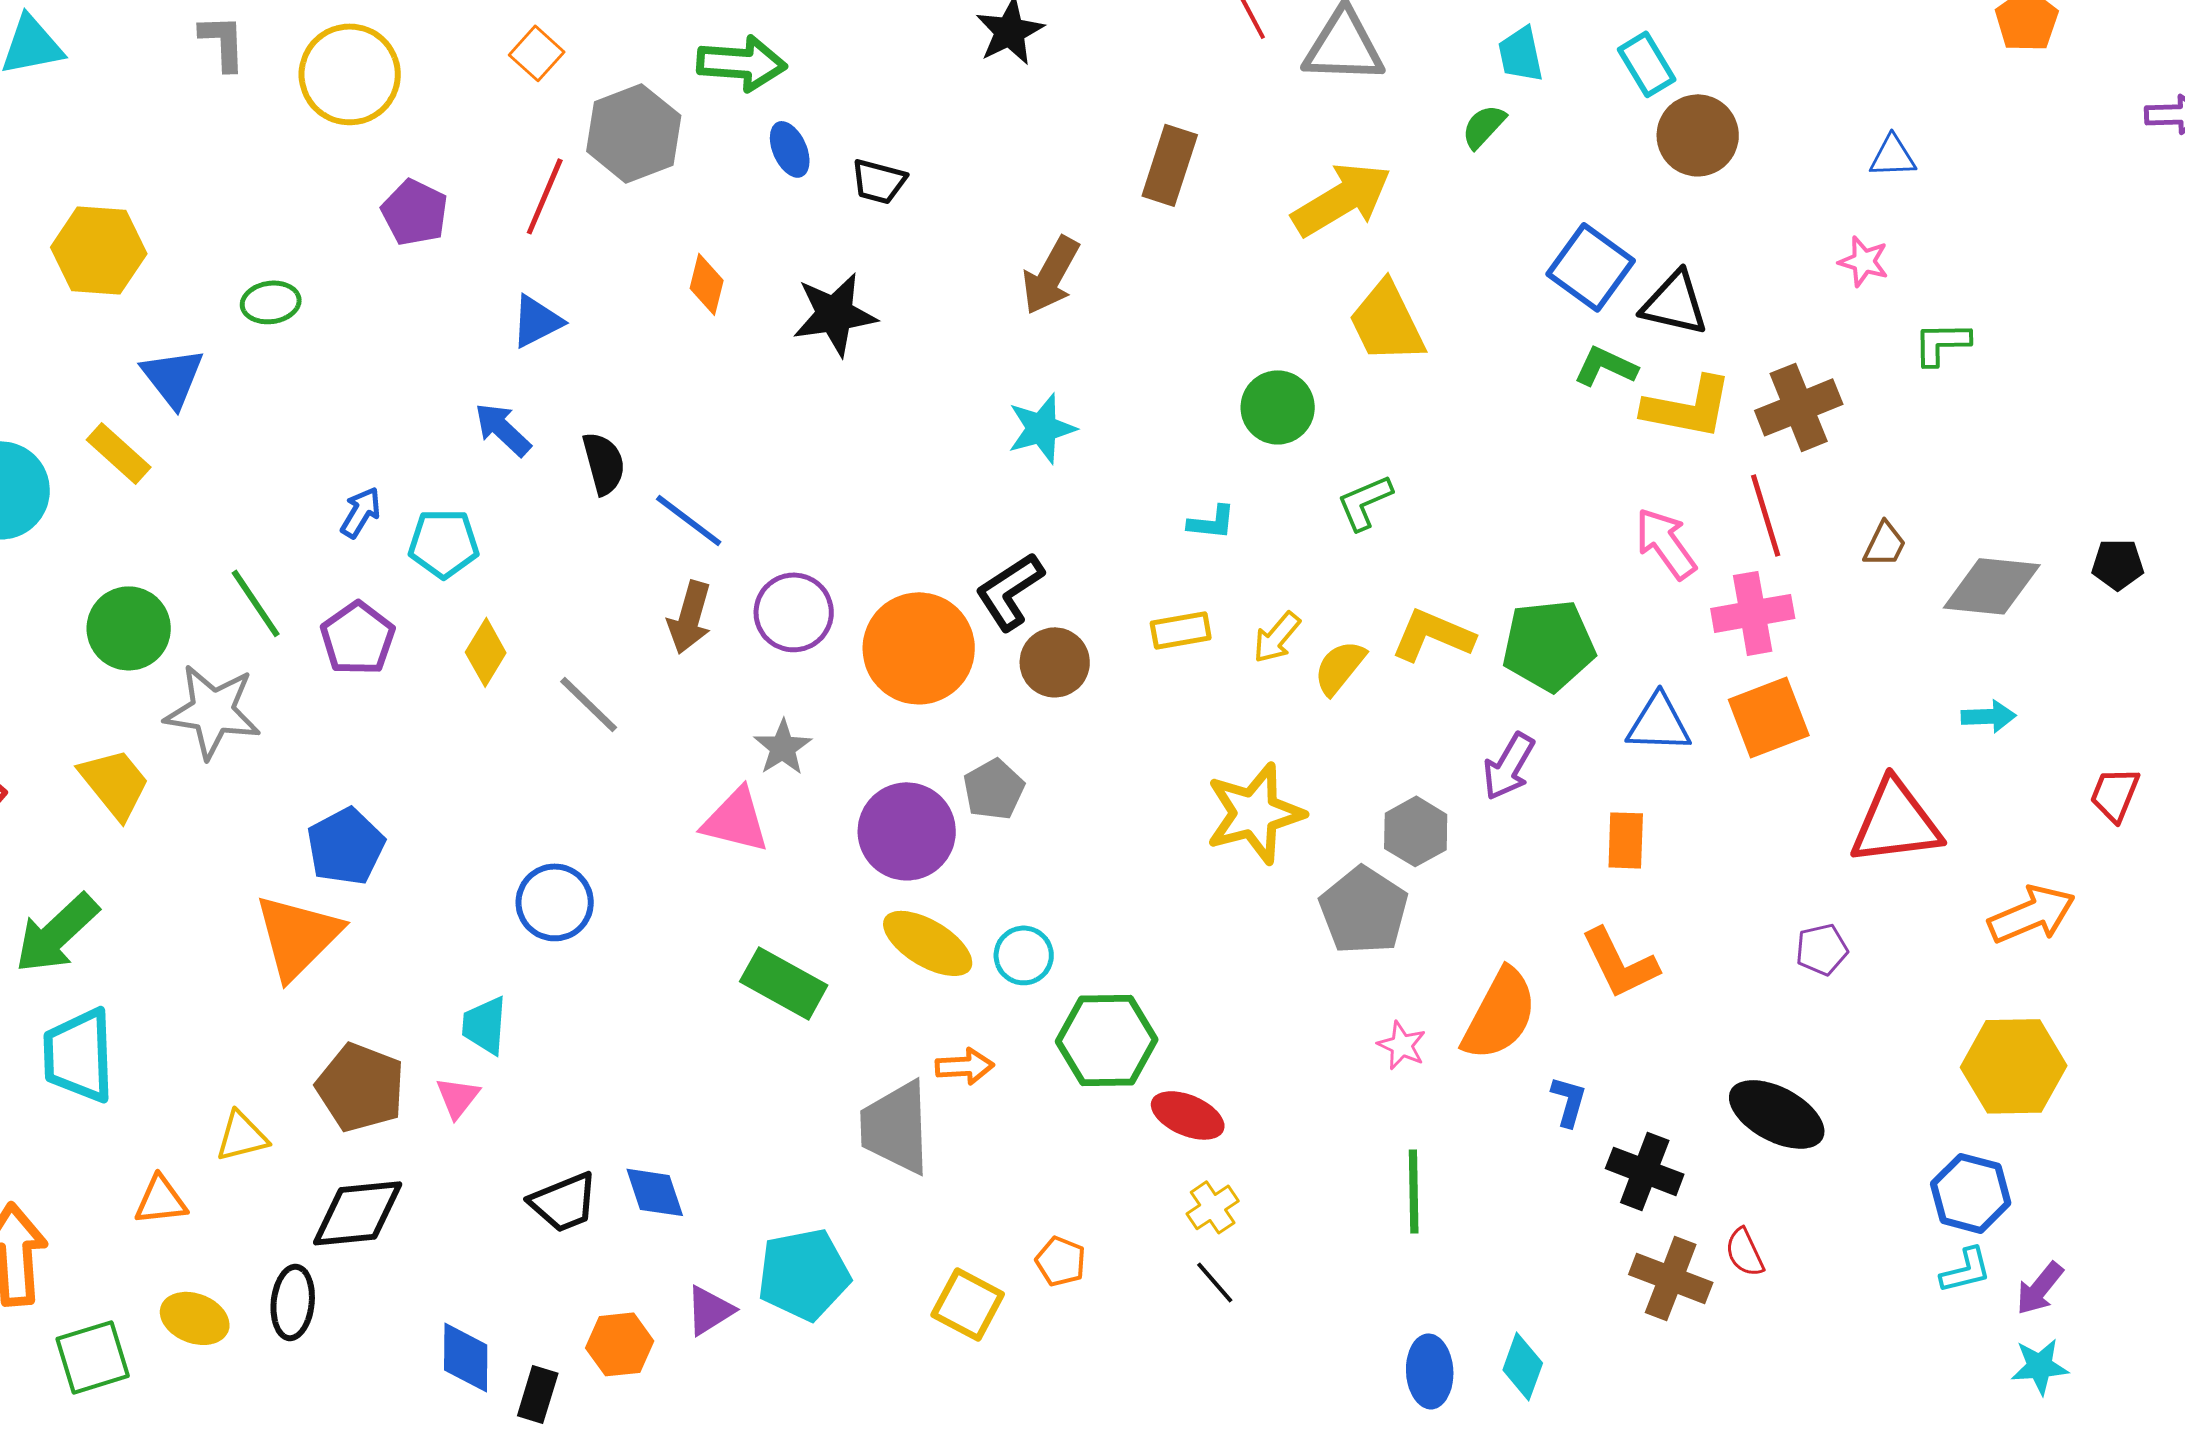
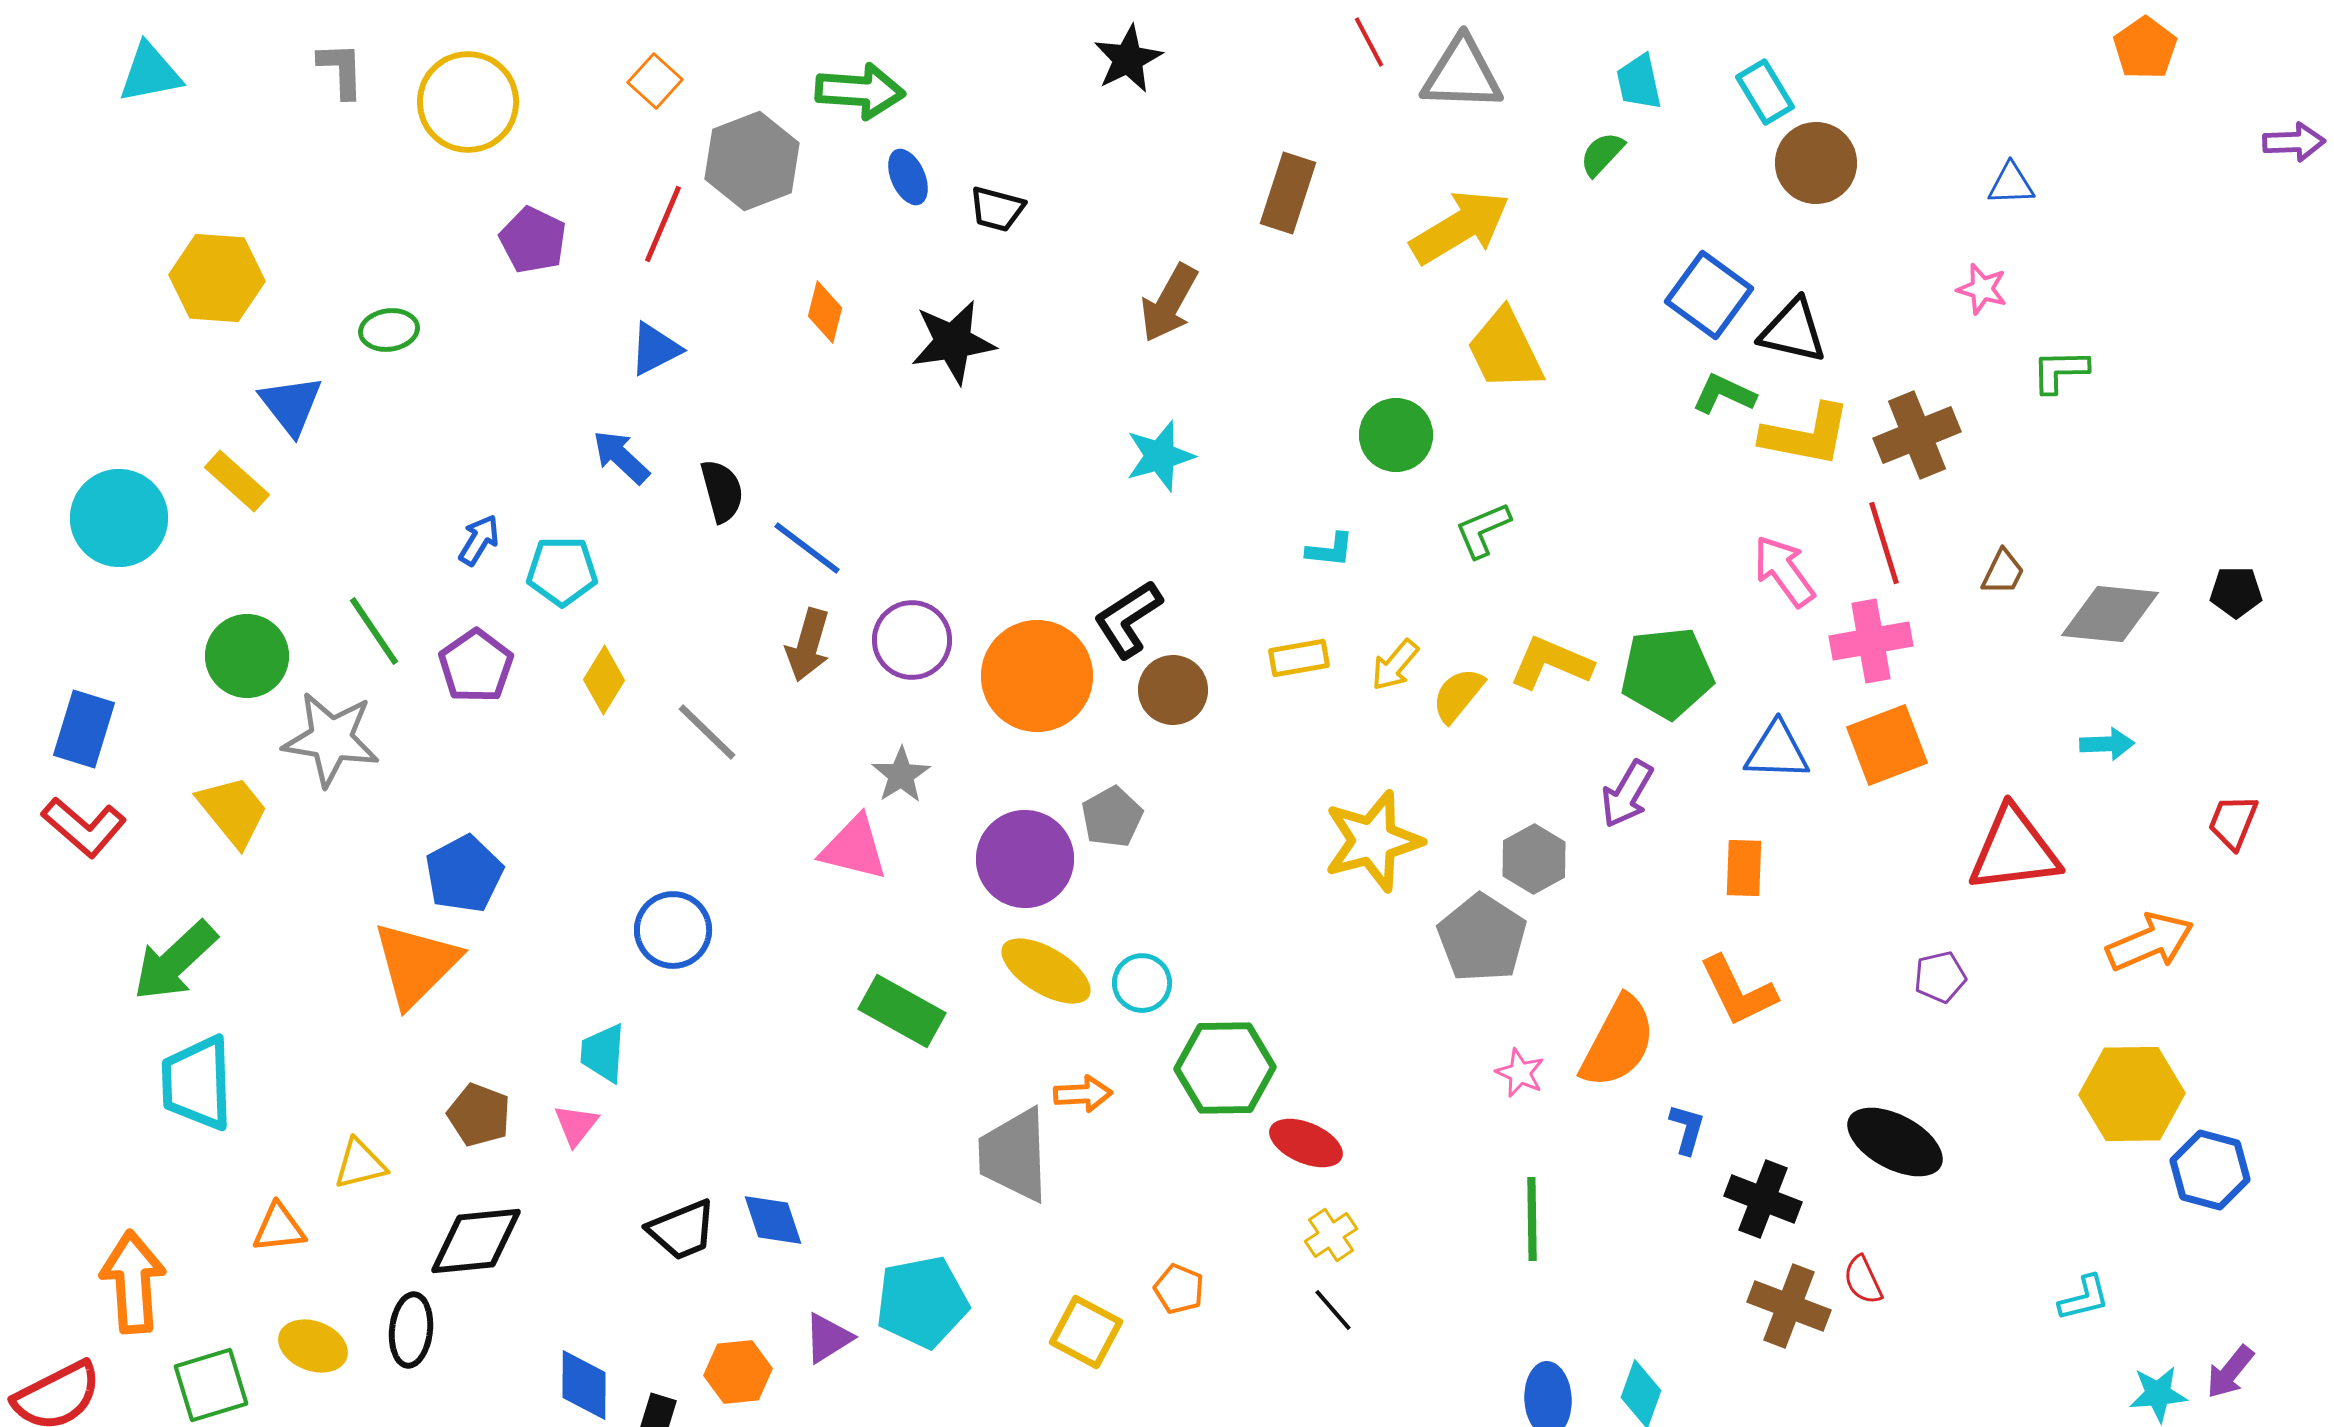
brown pentagon: (361, 1087) -> (479, 1115), size x0.7
blue hexagon: (1971, 1193) -> (2210, 1170), moved
purple arrow: (2040, 1288) -> (2230, 1372), moved

